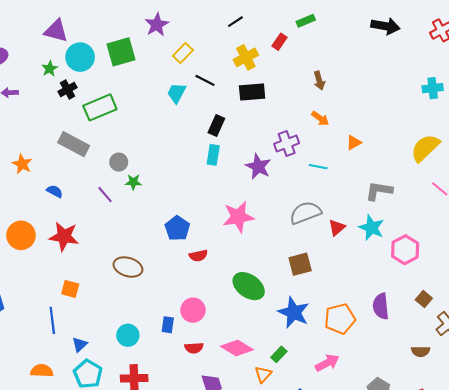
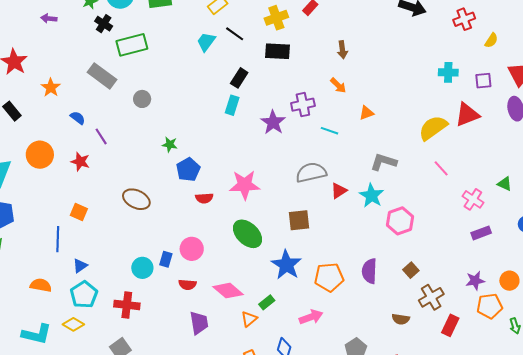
black cross: (67, 90) -> (104, 24), turned -36
green star: (133, 182) -> (170, 145), moved
purple line: (105, 195) -> (101, 136), moved
pink star: (238, 217) -> (245, 185), moved
red star: (64, 236) -> (80, 162), size x0.7
cyan circle: (128, 335) -> (142, 268), moved

